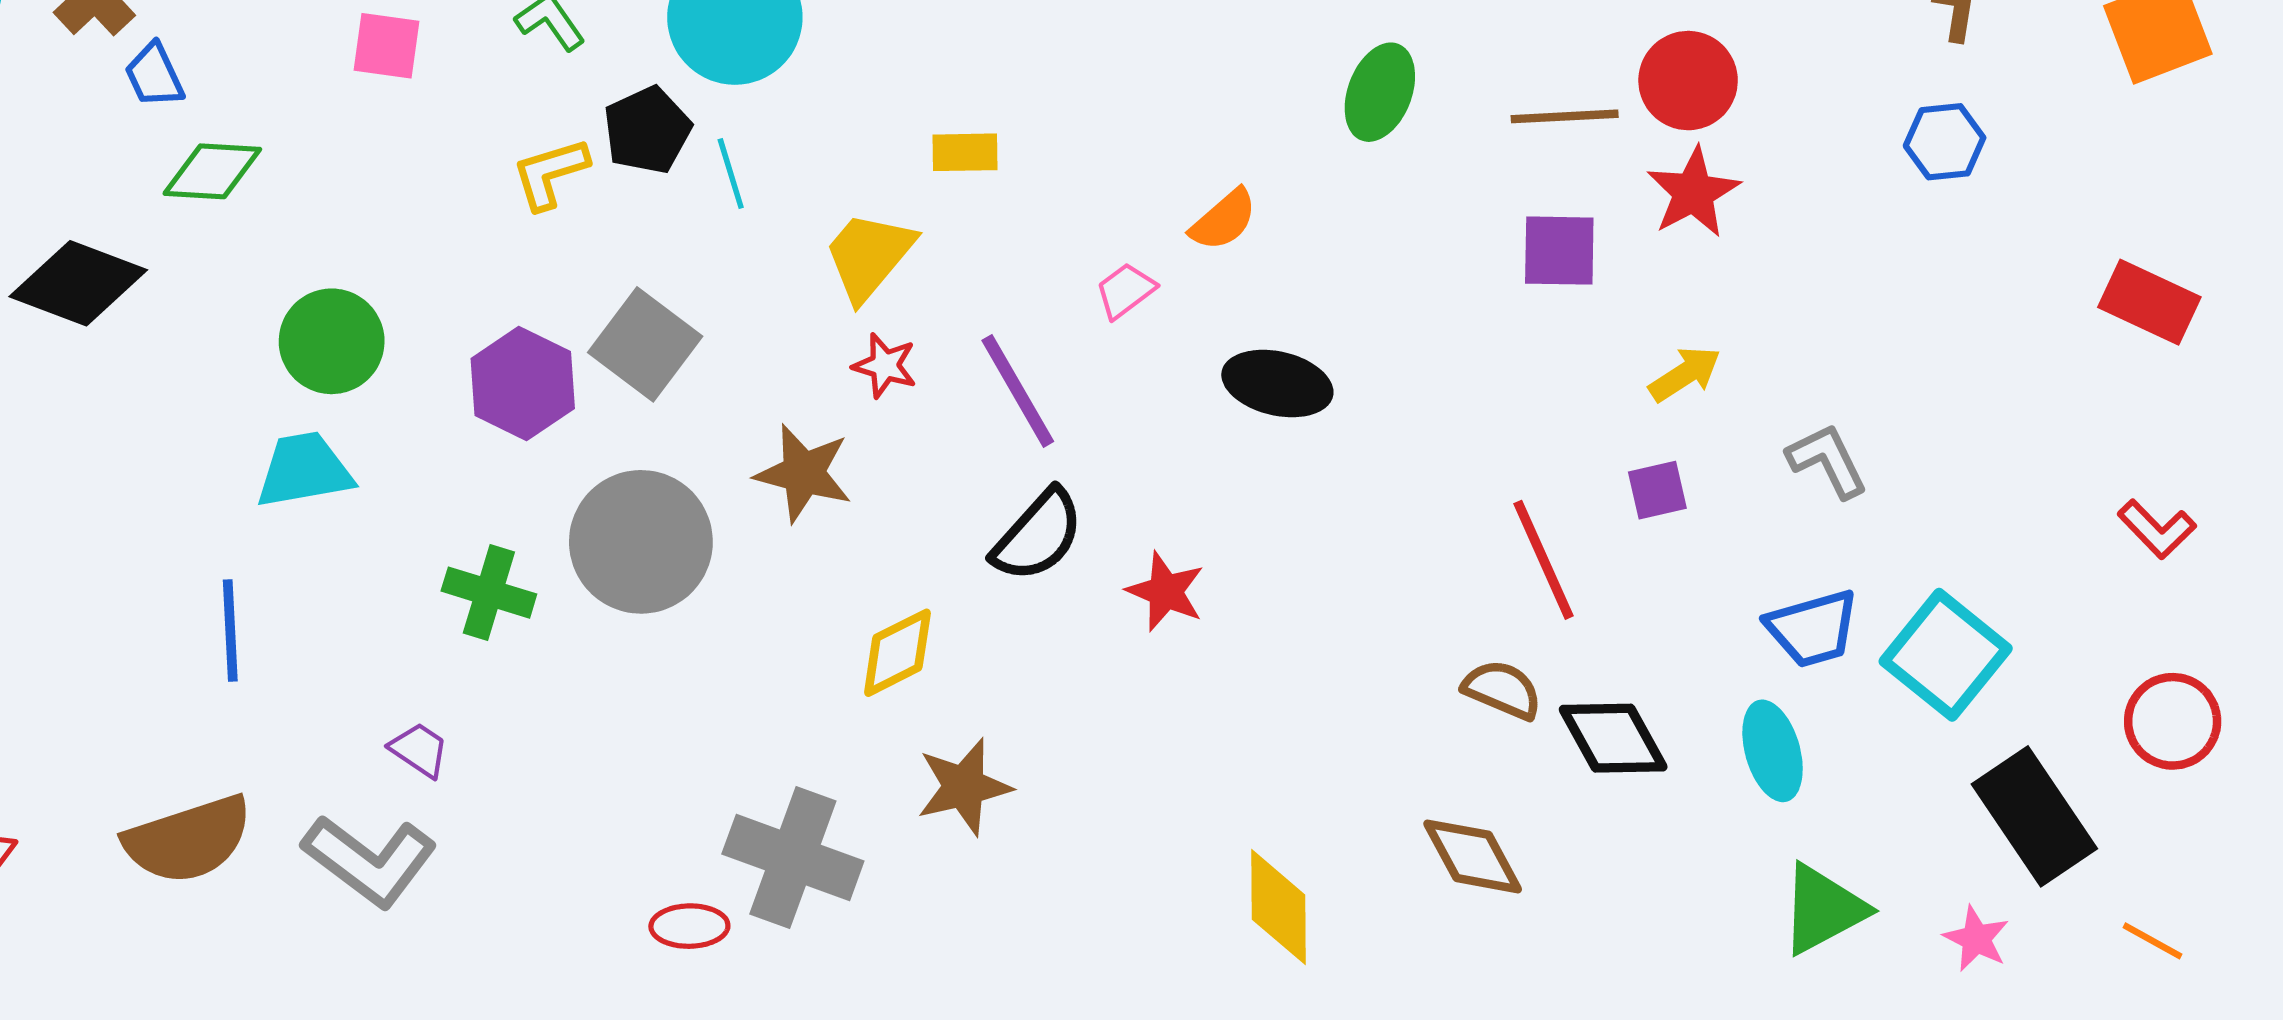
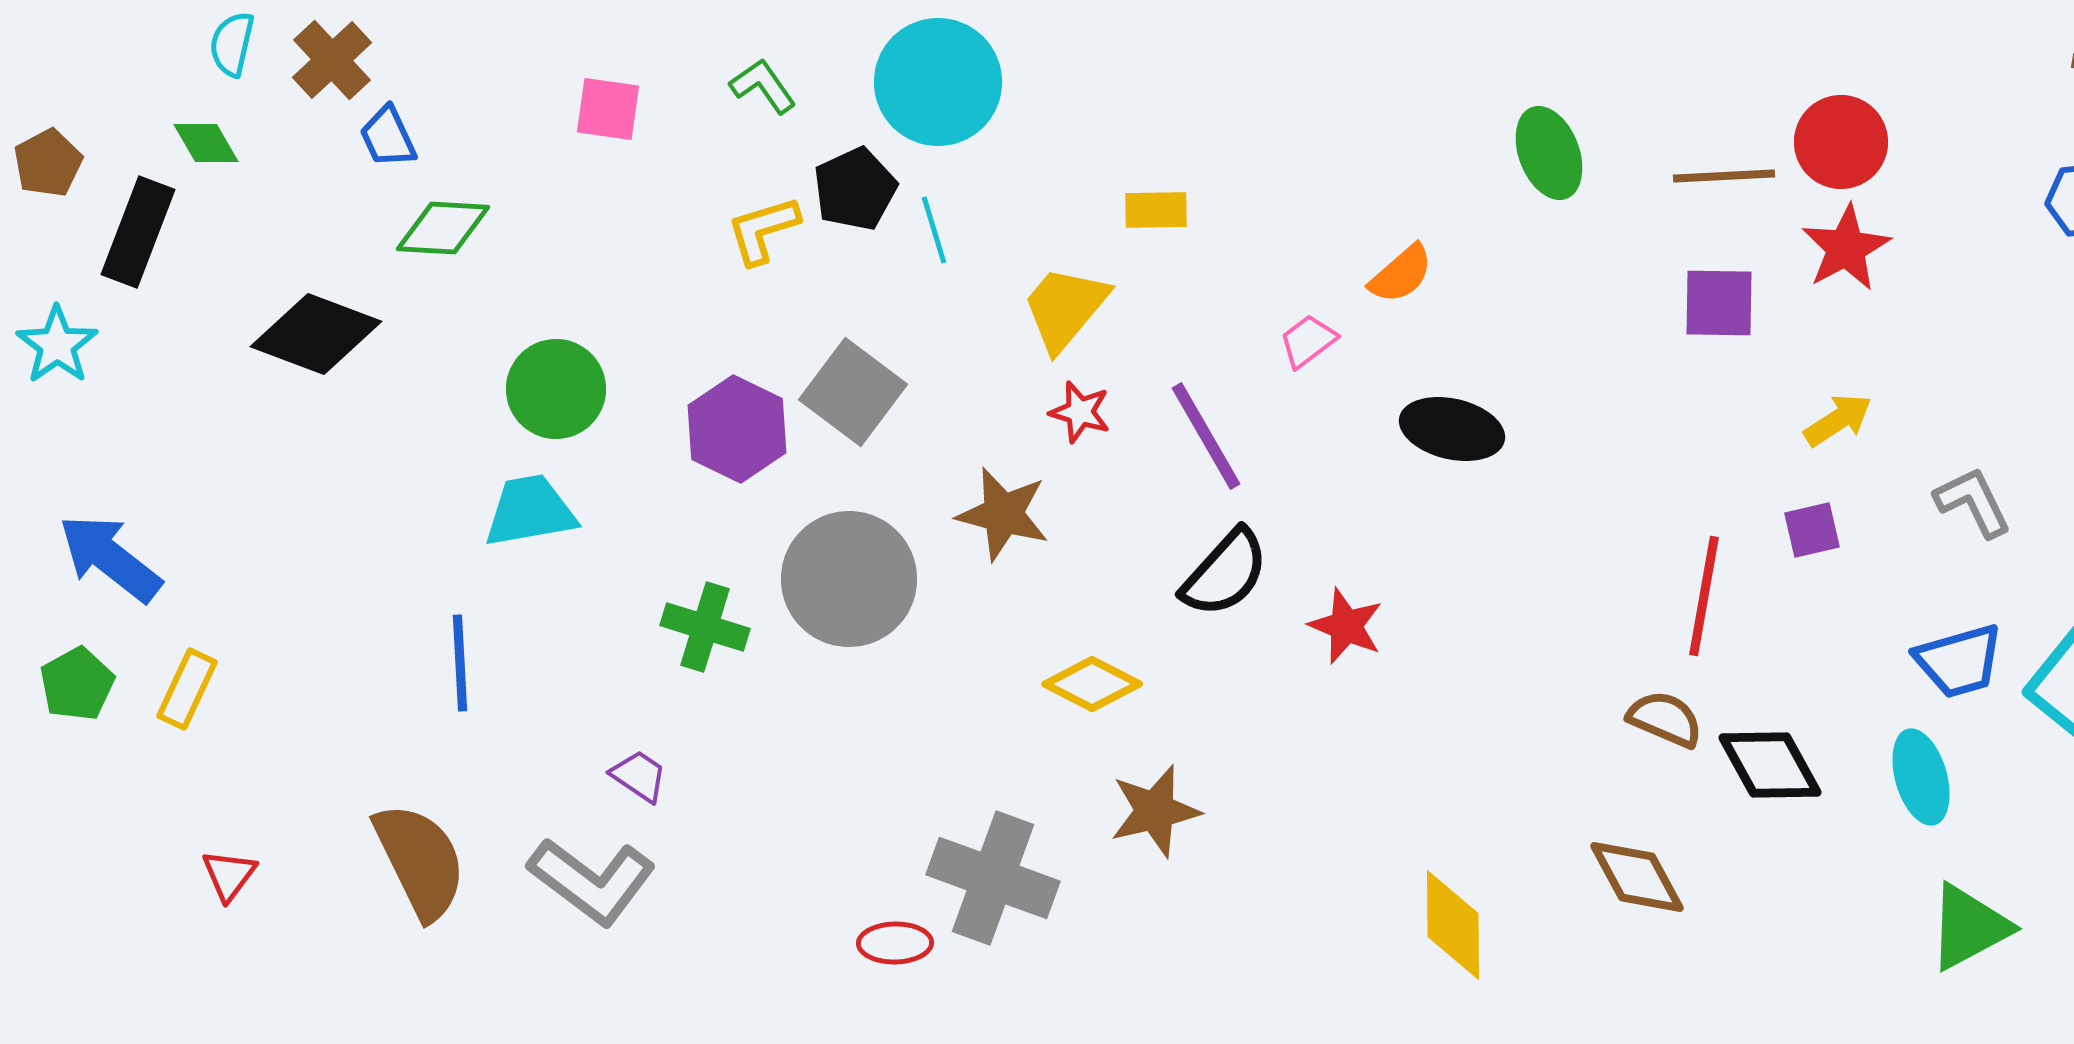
green ellipse: (1380, 92) -> (1549, 153), turned -42
red line: (1543, 560) -> (1704, 596), turned 34
yellow diamond: (897, 653) -> (1092, 684), turned 54
brown semicircle: (188, 840) -> (420, 861), turned -98

